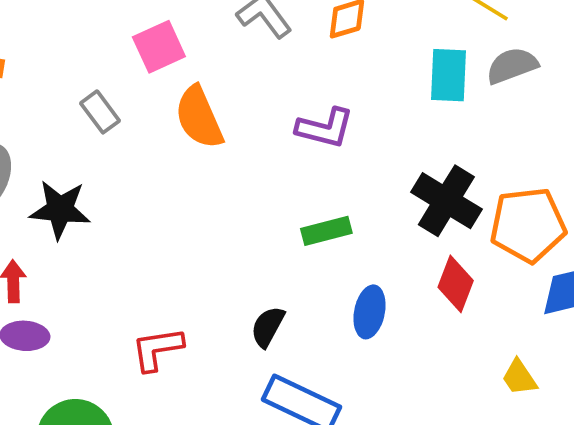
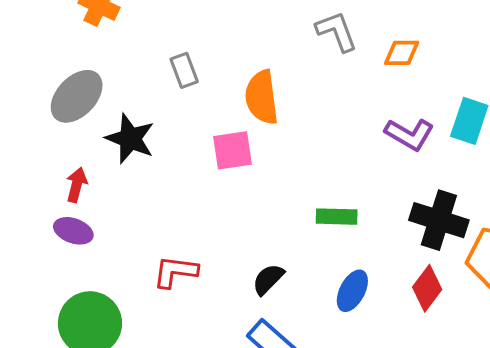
pink square: (159, 47) -> (232, 150), moved
purple L-shape: (325, 128) -> (409, 134), moved
black cross: (446, 201) -> (439, 220), turned -30

